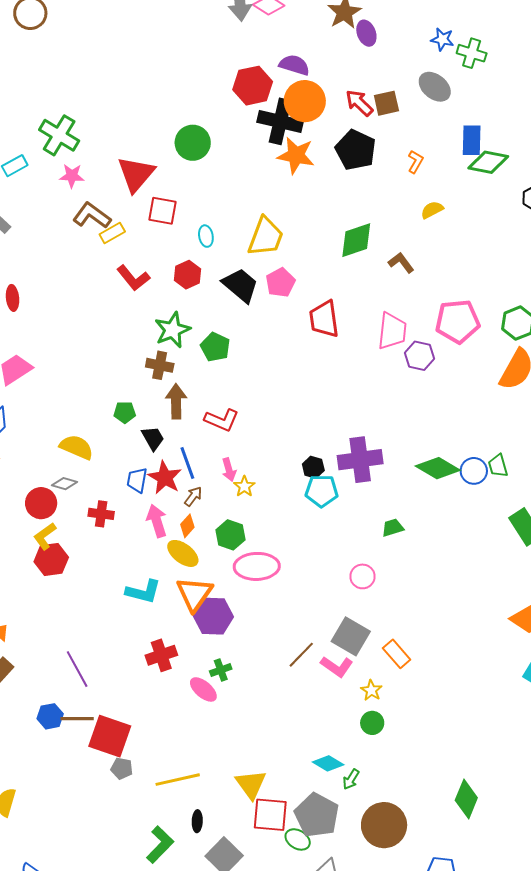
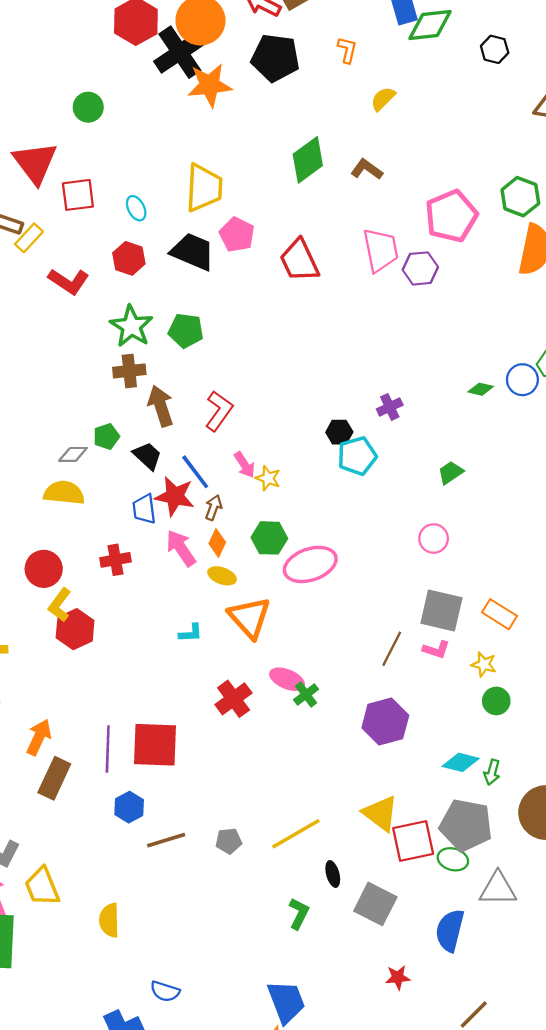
black cross: (280, 121) -> (180, 52), turned -30
green circle: (193, 143) -> (88, 107), size x0.7
red L-shape: (222, 420) -> (219, 411), turned -60
purple cross: (360, 460) -> (390, 407), size x0.5
green diamond: (438, 468) -> (481, 389), size x0.5
gray diamond: (65, 484) -> (73, 454), moved
yellow ellipse: (183, 553) -> (222, 576), size x0.7
cyan L-shape: (143, 592) -> (191, 633), size x0.6
purple hexagon: (213, 616) -> (385, 722), moved
pink L-shape: (337, 667) -> (436, 650), size x0.7
purple line: (77, 669) -> (108, 749), moved, turned 48
pink ellipse: (203, 689) -> (287, 679), moved
brown line: (77, 719) -> (166, 840), moved
red square: (110, 736) -> (155, 745), moved
green L-shape: (160, 845) -> (299, 914), size x0.7

